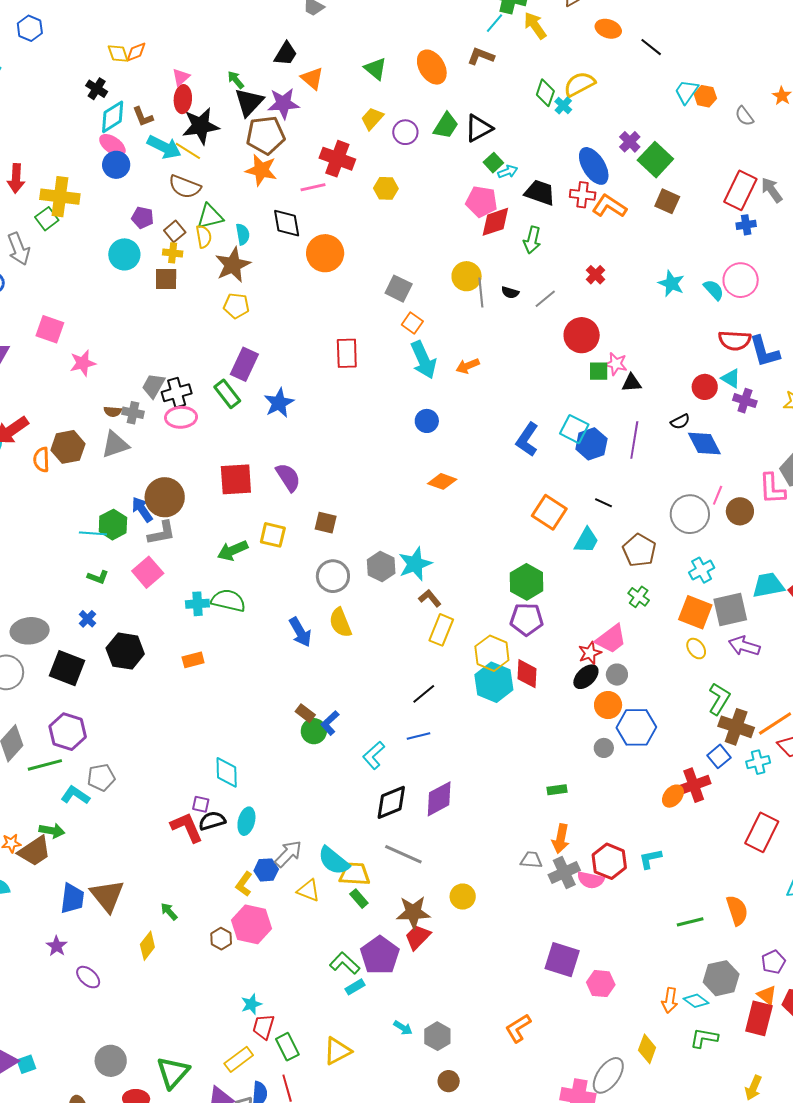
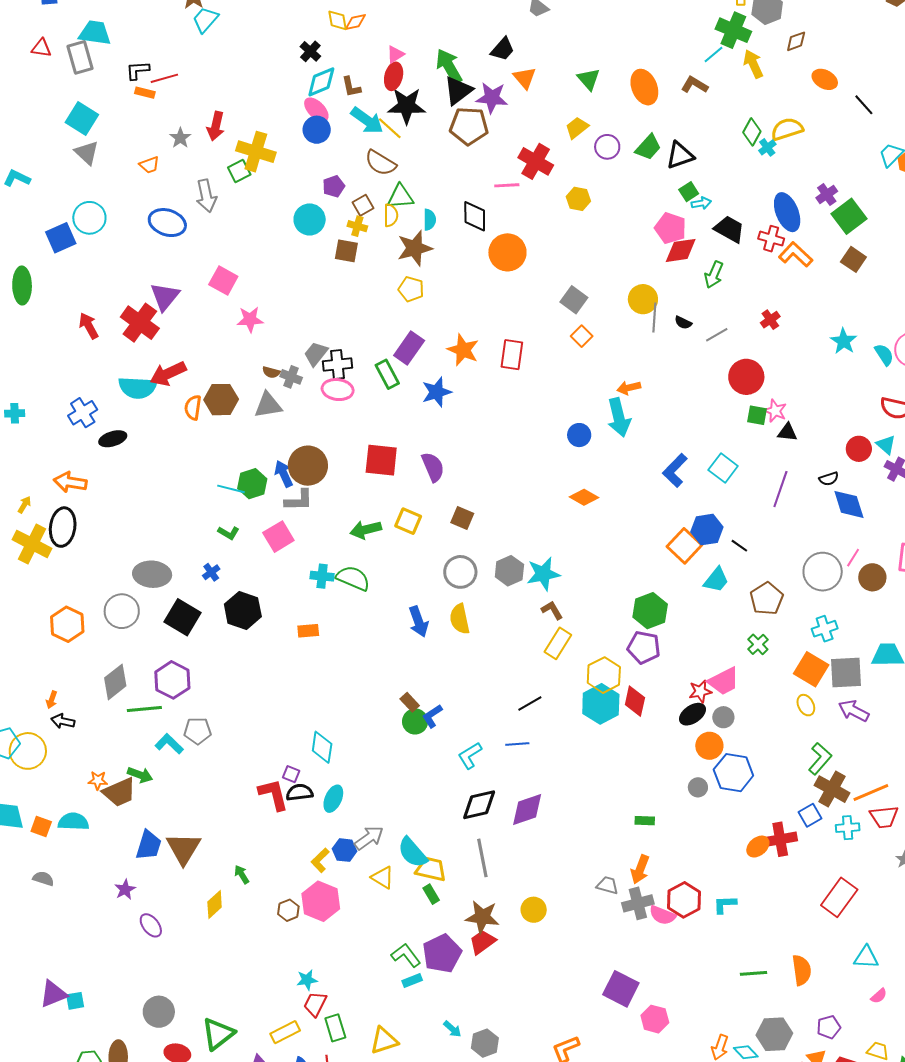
green arrow: (236, 80) -> (449, 66), size x1.8
orange star: (261, 170) -> (463, 350), moved
purple pentagon: (143, 218) -> (334, 186), turned 30
cyan arrow: (423, 360) -> (619, 417), moved
blue hexagon: (591, 444) -> (707, 530), moved
gray line: (403, 854) -> (482, 858), turned 45

